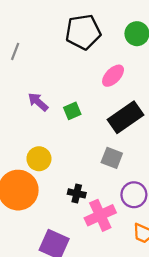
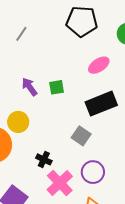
gray line: (15, 51) -> (21, 34), moved
purple arrow: (38, 102) -> (29, 87), moved
pink cross: (100, 215) -> (60, 183), turned -32

